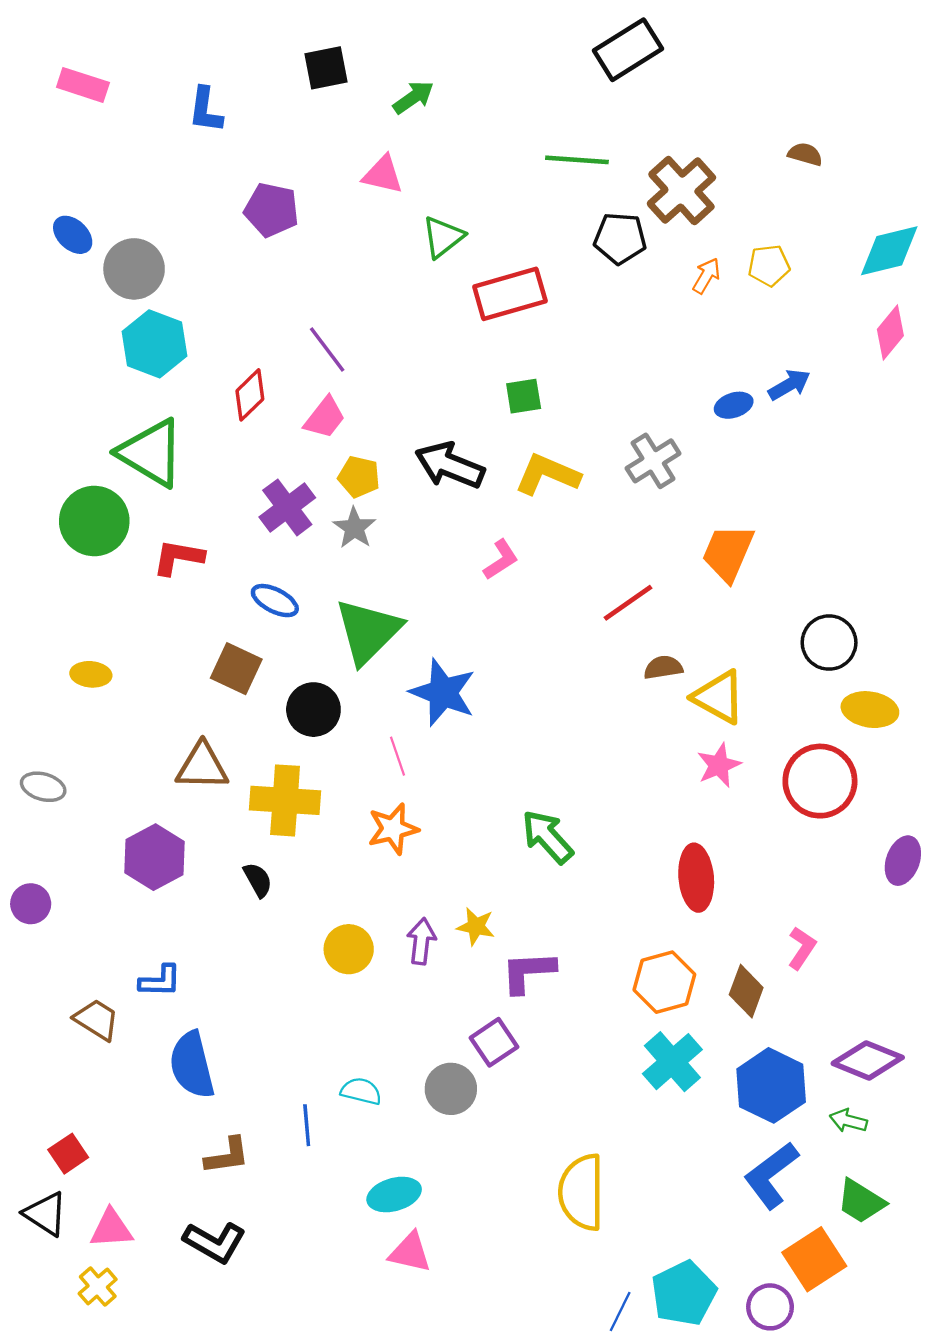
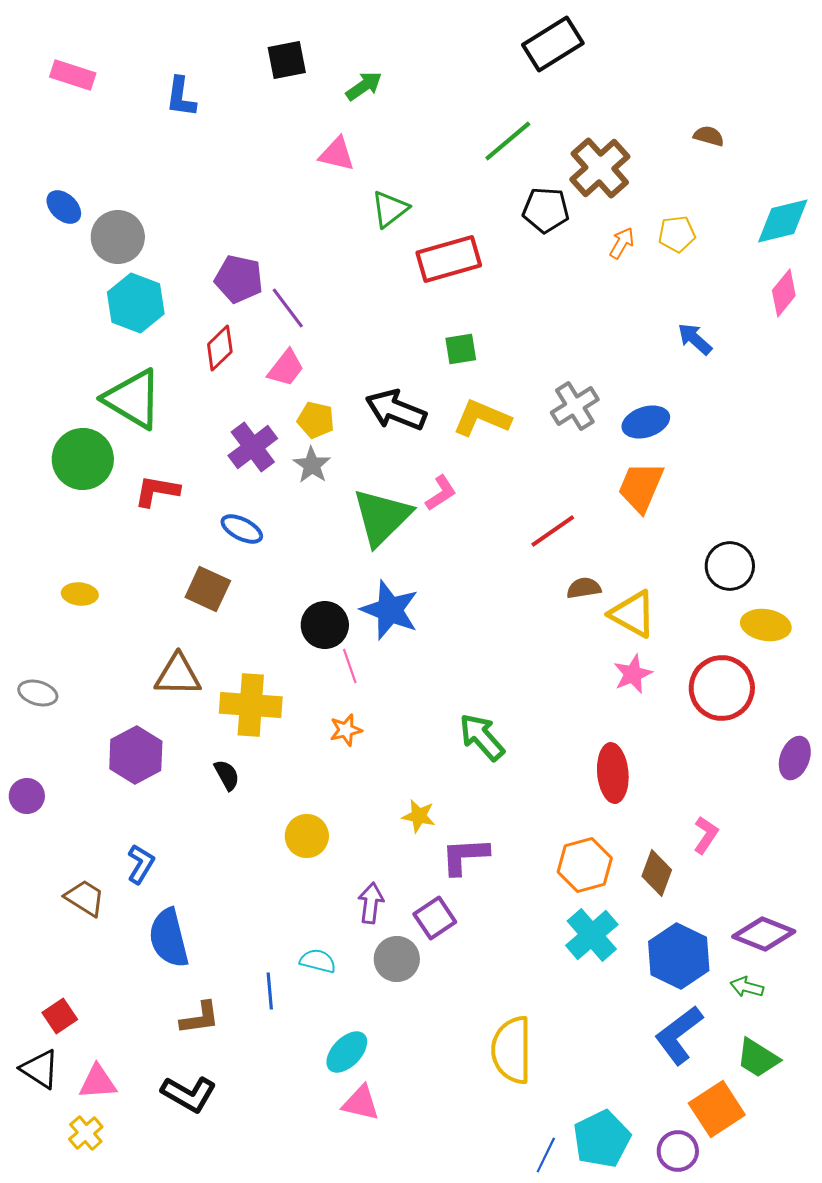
green line: (577, 160) -> (508, 141), turned -44
purple pentagon: (271, 210) -> (239, 279), moved
blue arrow: (789, 385) -> (695, 339), turned -108
blue ellipse: (734, 405) -> (646, 422), moved, size x1.4
green triangle: (368, 631) -> (382, 517), moved
black circle: (313, 710) -> (325, 625), moved
orange star: (393, 829) -> (346, 730), size x0.7
purple arrow: (421, 941) -> (371, 903), moved
blue L-shape: (160, 981) -> (141, 864), turned -60
cyan ellipse: (394, 1194) -> (347, 1052), turned -30

